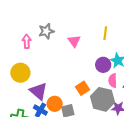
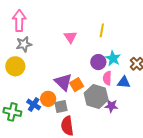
gray star: (46, 31) -> (24, 44), moved
pink arrow: (27, 41) -> (19, 21), moved, size x1.5
purple triangle: (38, 91) -> (63, 82), moved

